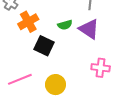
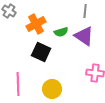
orange cross: (28, 22) -> (36, 24), moved
pink line: (20, 79) -> (18, 84), turned -70

